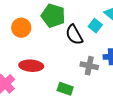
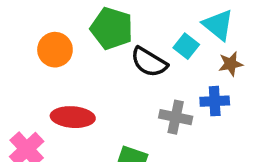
black semicircle: (74, 35) -> (149, 62), turned -30

